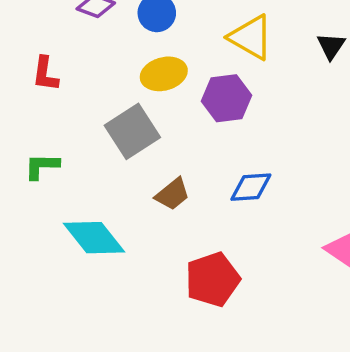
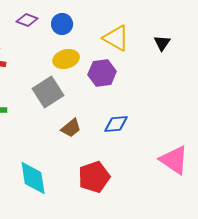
cyan diamond: (94, 238) -> (33, 178), moved, turned 30

